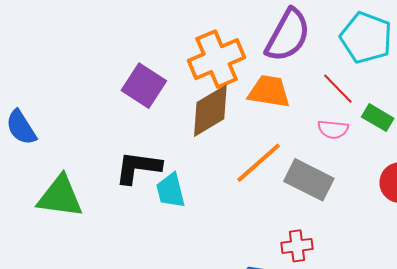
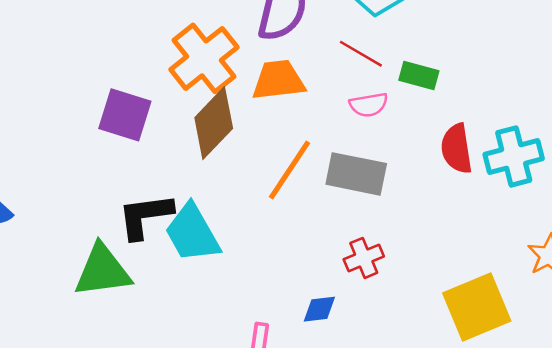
cyan trapezoid: (171, 191) -> (192, 233), size x1.4
green triangle: (60, 196) -> (103, 271), moved

